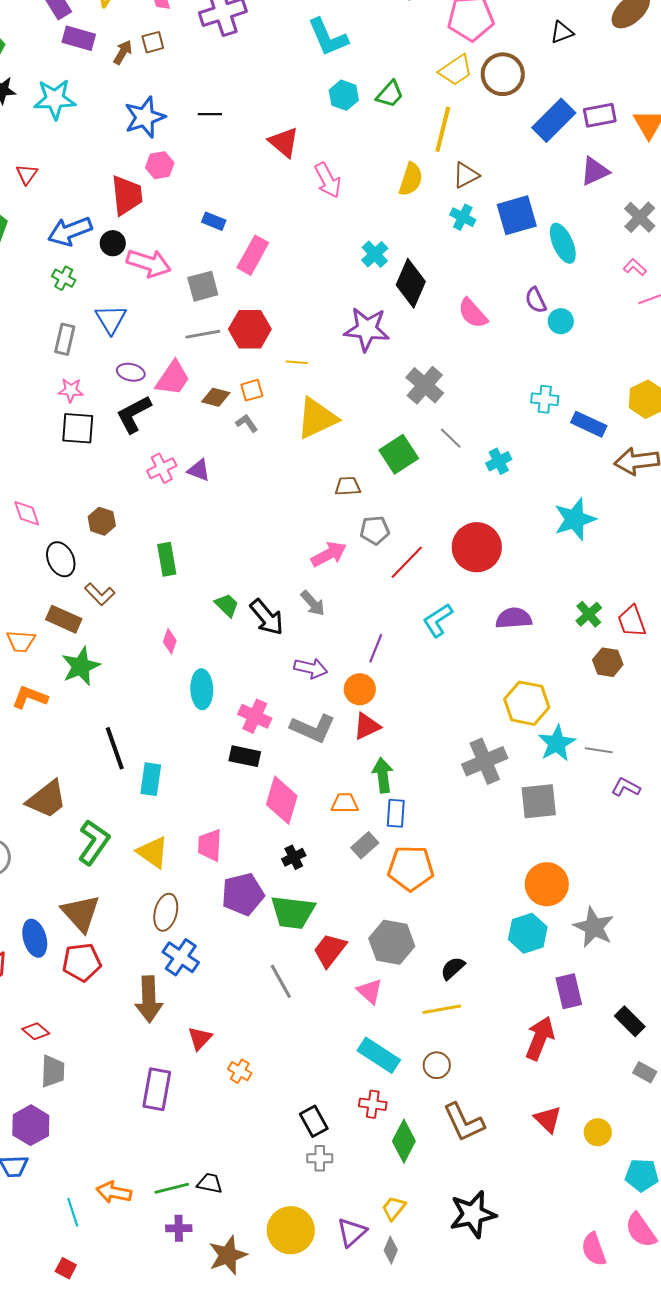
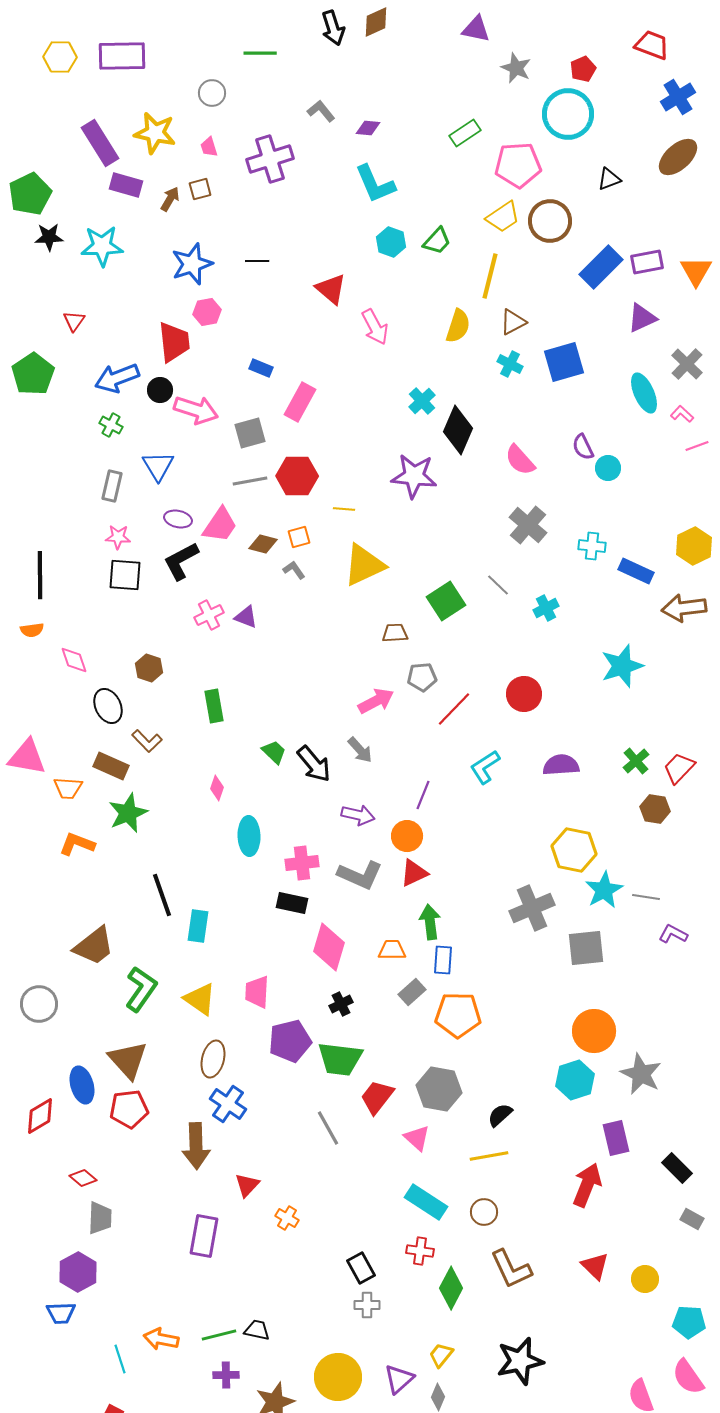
cyan ellipse: (563, 243) -> (644, 393), moved
gray cross: (425, 385) -> (528, 525), moved
red circle: (477, 547) -> (524, 694), size x0.7
red trapezoid: (632, 621) -> (679, 768), turned 64
pink cross: (255, 716) -> (302, 863), turned -32

